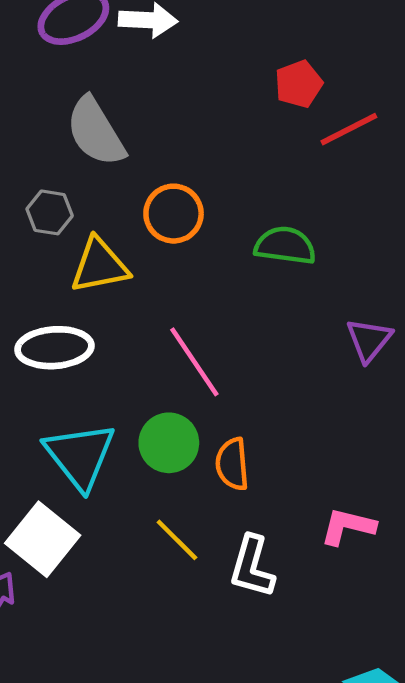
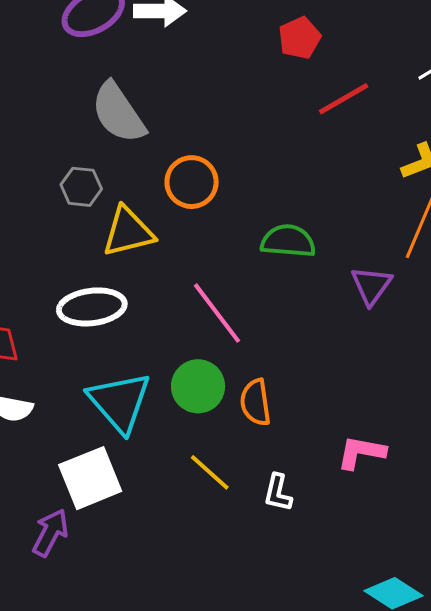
red pentagon: (299, 84) -> (300, 38), moved
green semicircle: (285, 246) -> (288, 241), moved
white square: (43, 539) -> (90, 478), turned 32
white L-shape: (252, 567) -> (278, 493), size x0.7

